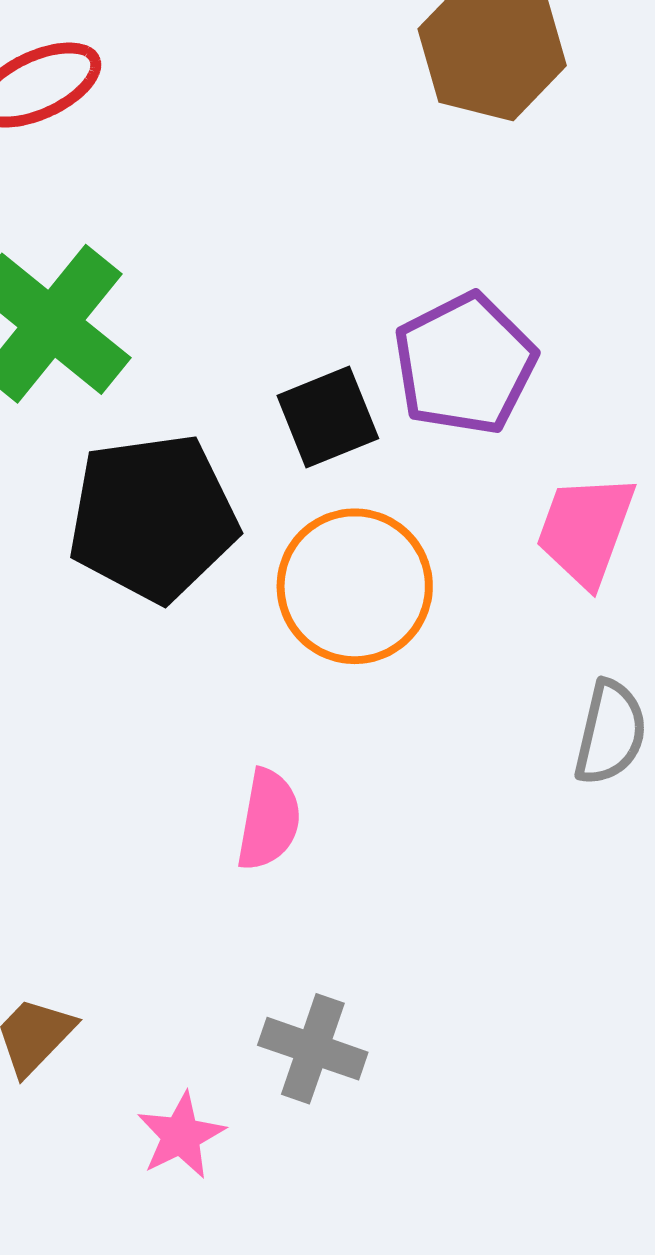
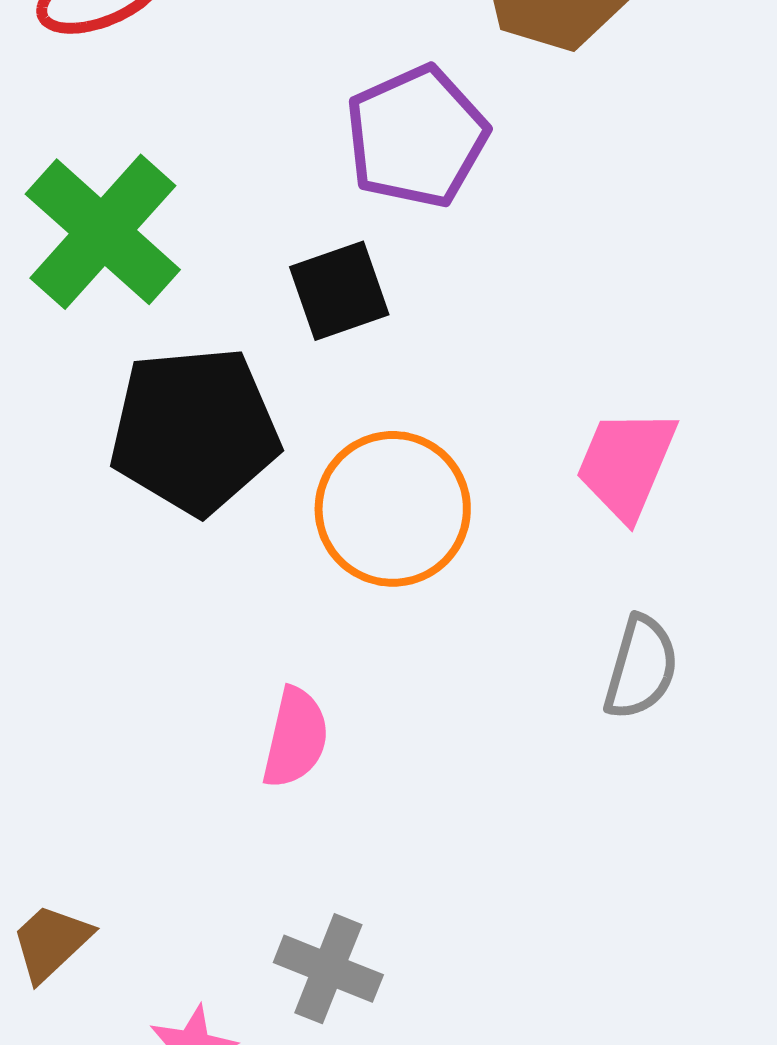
purple pentagon: (465, 364) -> (416, 137), moved
black square: (328, 417) -> (339, 291), moved

